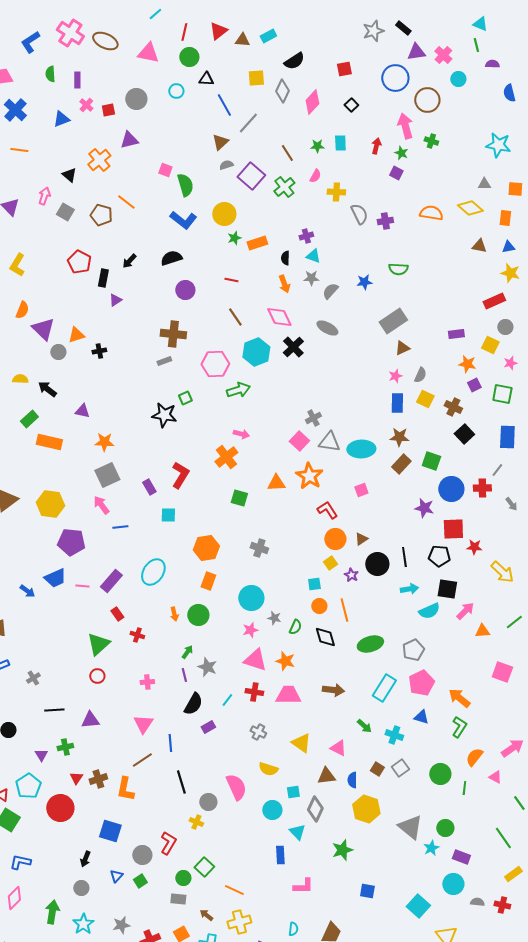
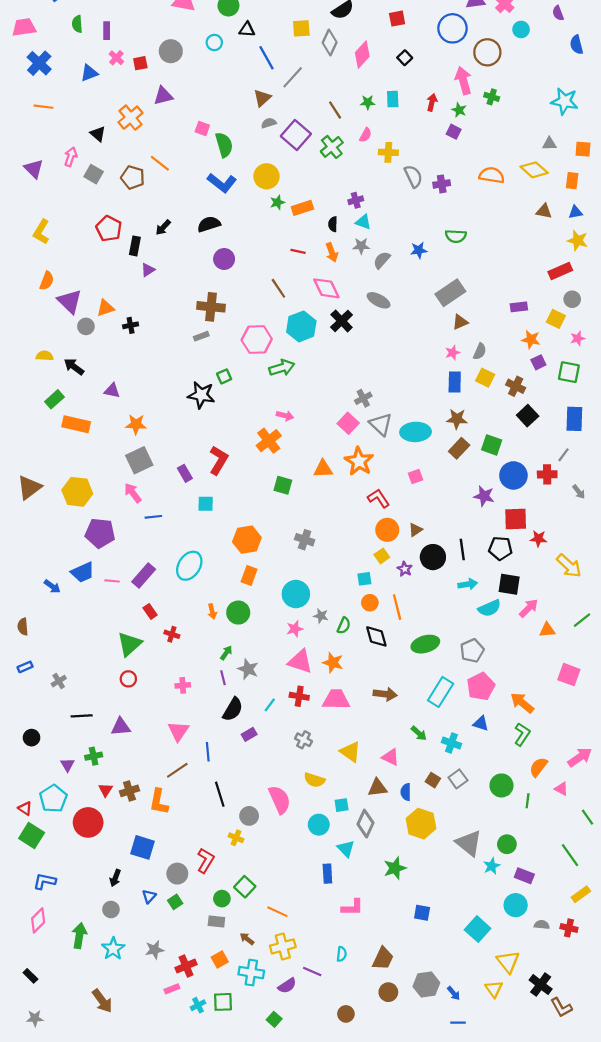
purple semicircle: (492, 64) -> (558, 13), turned -112
red line: (231, 280) -> (298, 251), moved
gray triangle: (329, 442) -> (381, 424), turned 35

